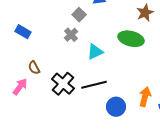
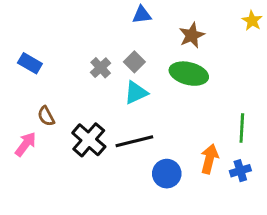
brown star: (145, 13) -> (192, 35), moved
gray square: (79, 15) -> (134, 62), moved

